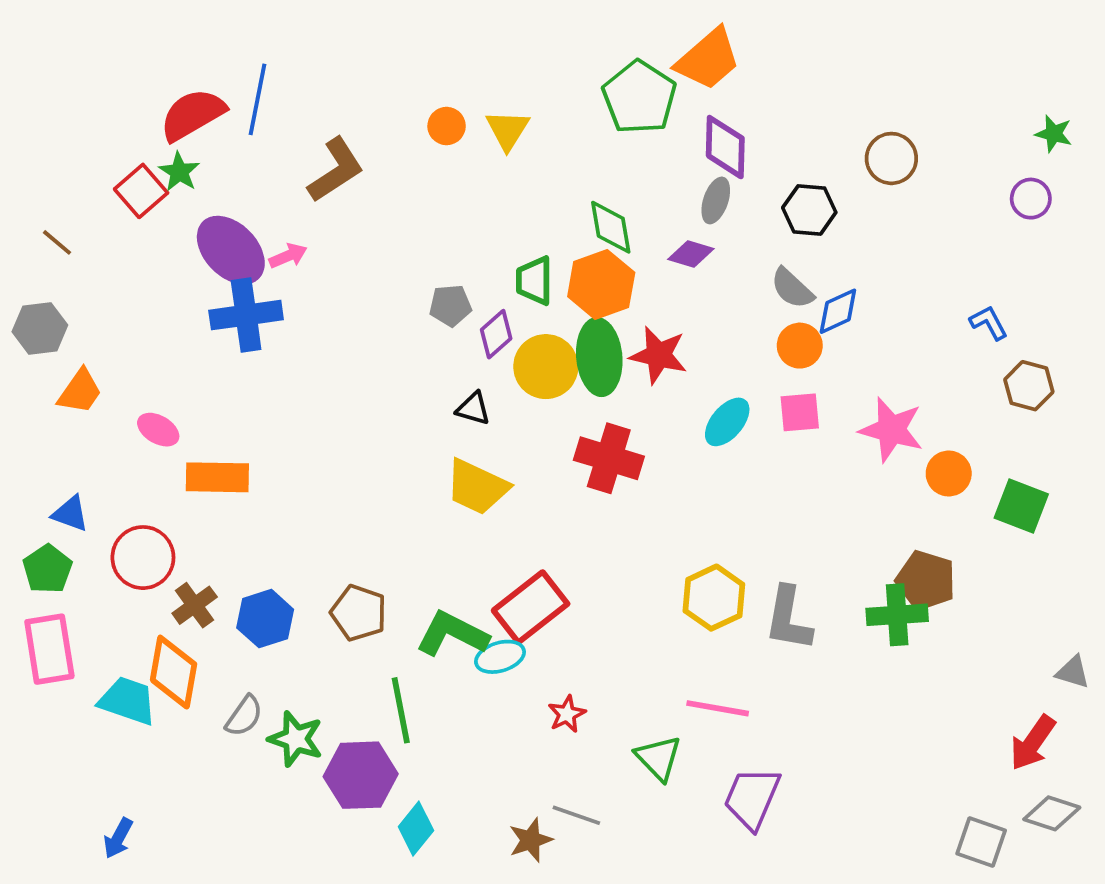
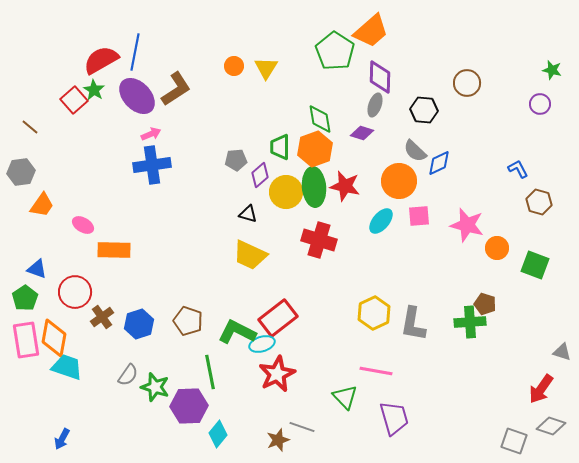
purple ellipse: (231, 250) -> (137, 96), moved
blue cross: (246, 315) -> (152, 165), moved
orange circle: (800, 346) -> (399, 181), moved, size x1.5
brown pentagon: (926, 580) -> (485, 304), size x0.7
orange diamond: (174, 672) -> (54, 338), moved
red star: (567, 714) -> (277, 374), moved, size x1.8
purple trapezoid: (752, 798) -> (394, 418), turned 141

